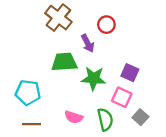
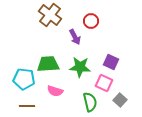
green trapezoid: (64, 62) -> (48, 64), moved
pink semicircle: (74, 117) -> (55, 91), moved

